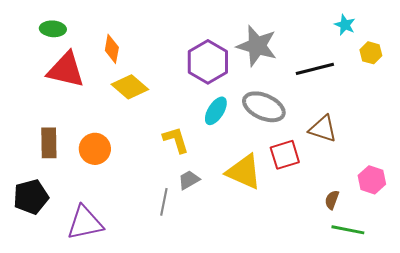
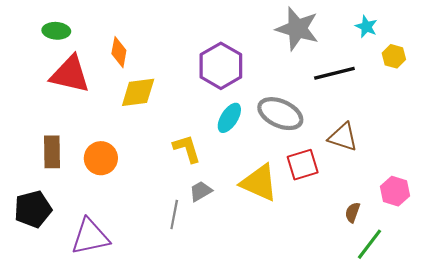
gray star: (257, 46) -> (297, 29), moved
yellow diamond: (130, 87) -> (138, 92), turned -48
green line: (348, 230) -> (370, 244), turned -64

